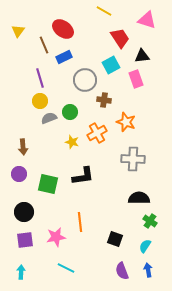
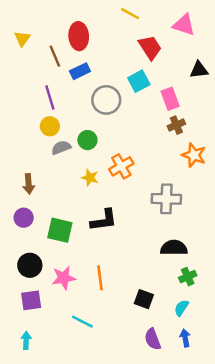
red ellipse: (63, 29) -> (79, 36), turned 50
black triangle: (142, 56) -> (199, 70), moved
brown cross: (104, 100) -> (176, 125), moved, turned -32
orange star: (126, 122) -> (194, 155), moved
green cross: (150, 221) -> (188, 277), turned 32
pink star: (56, 237) -> (64, 278), moved
cyan line: (66, 268) -> (82, 322), moved

